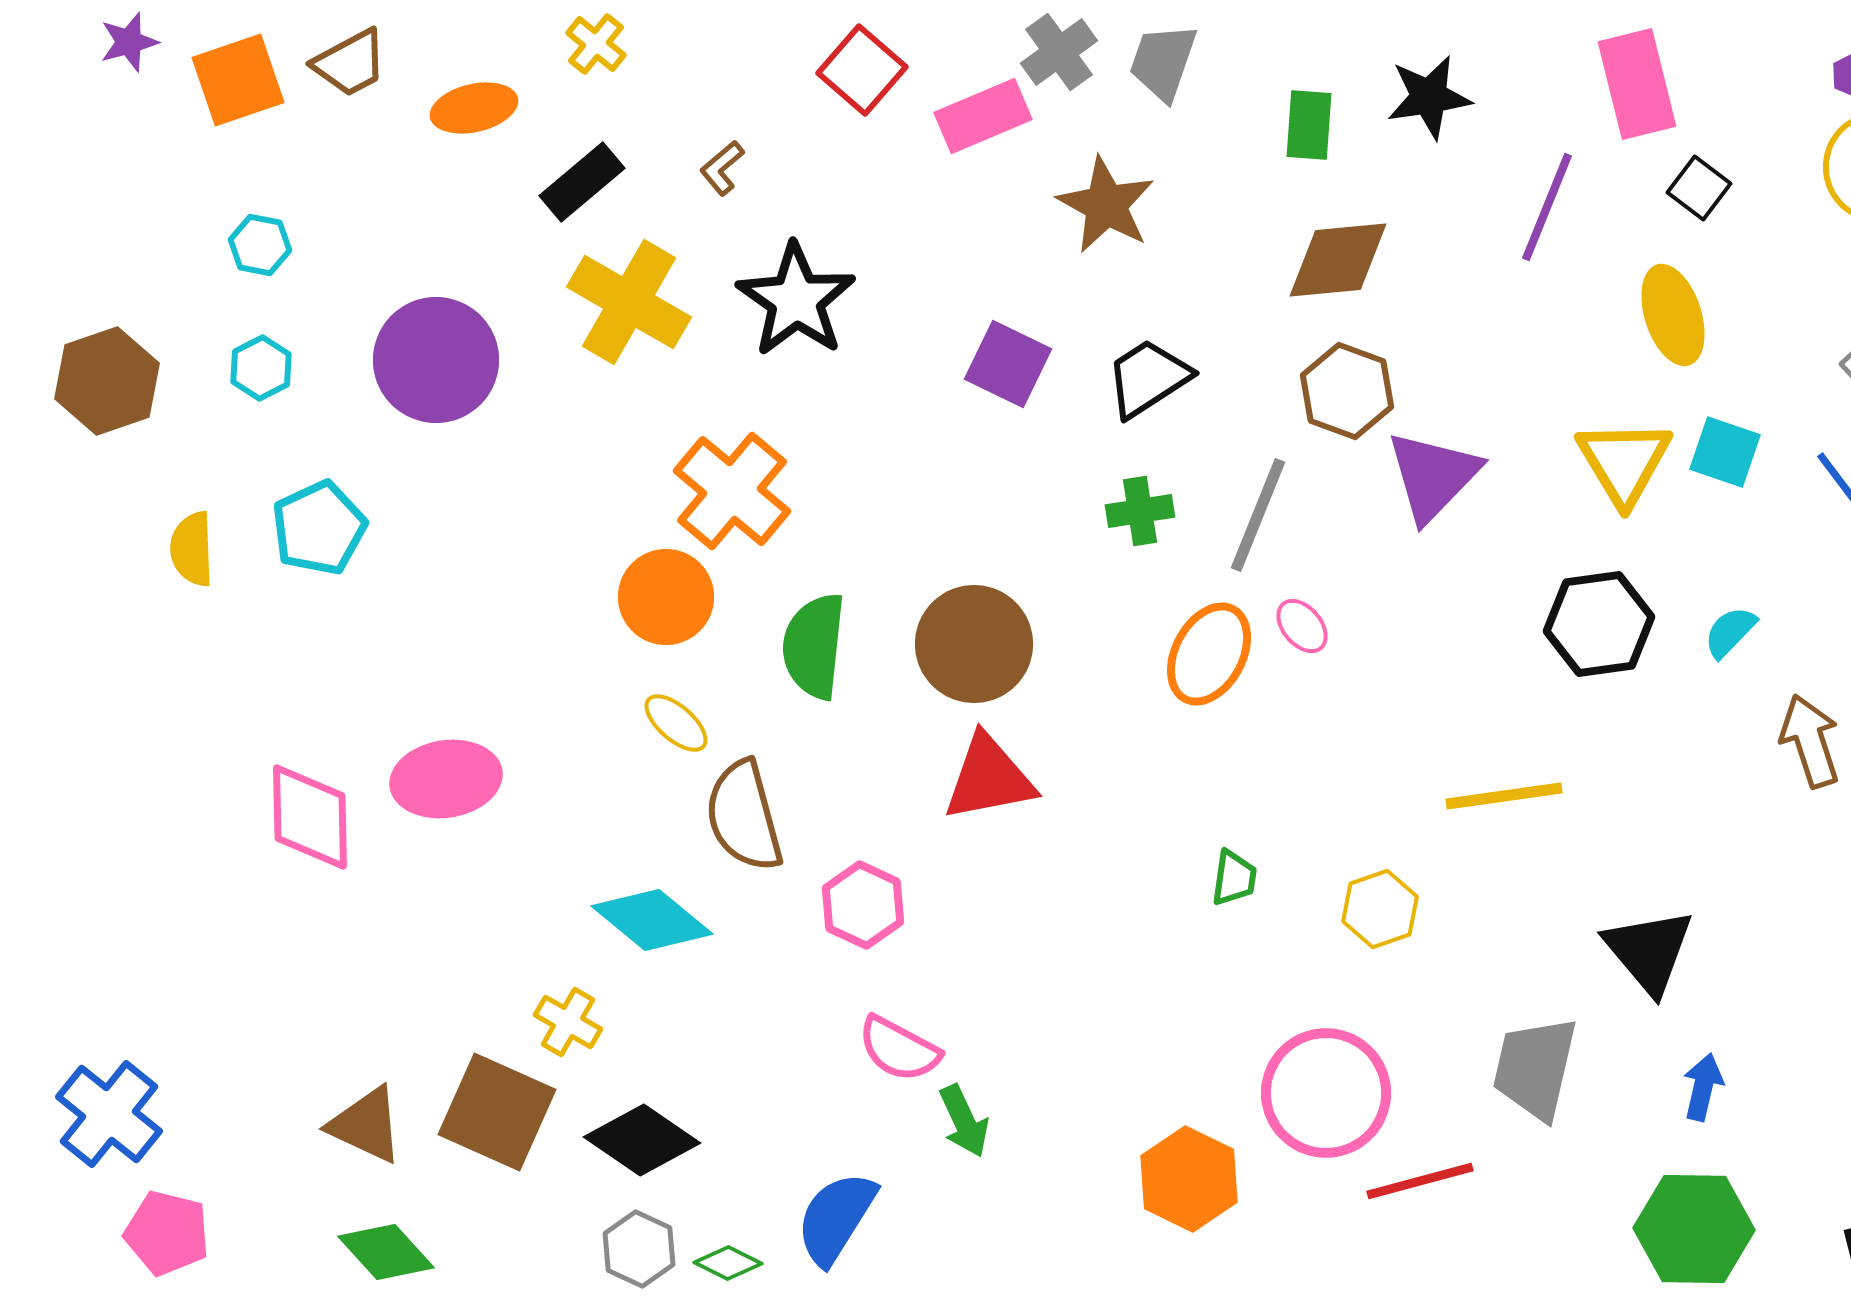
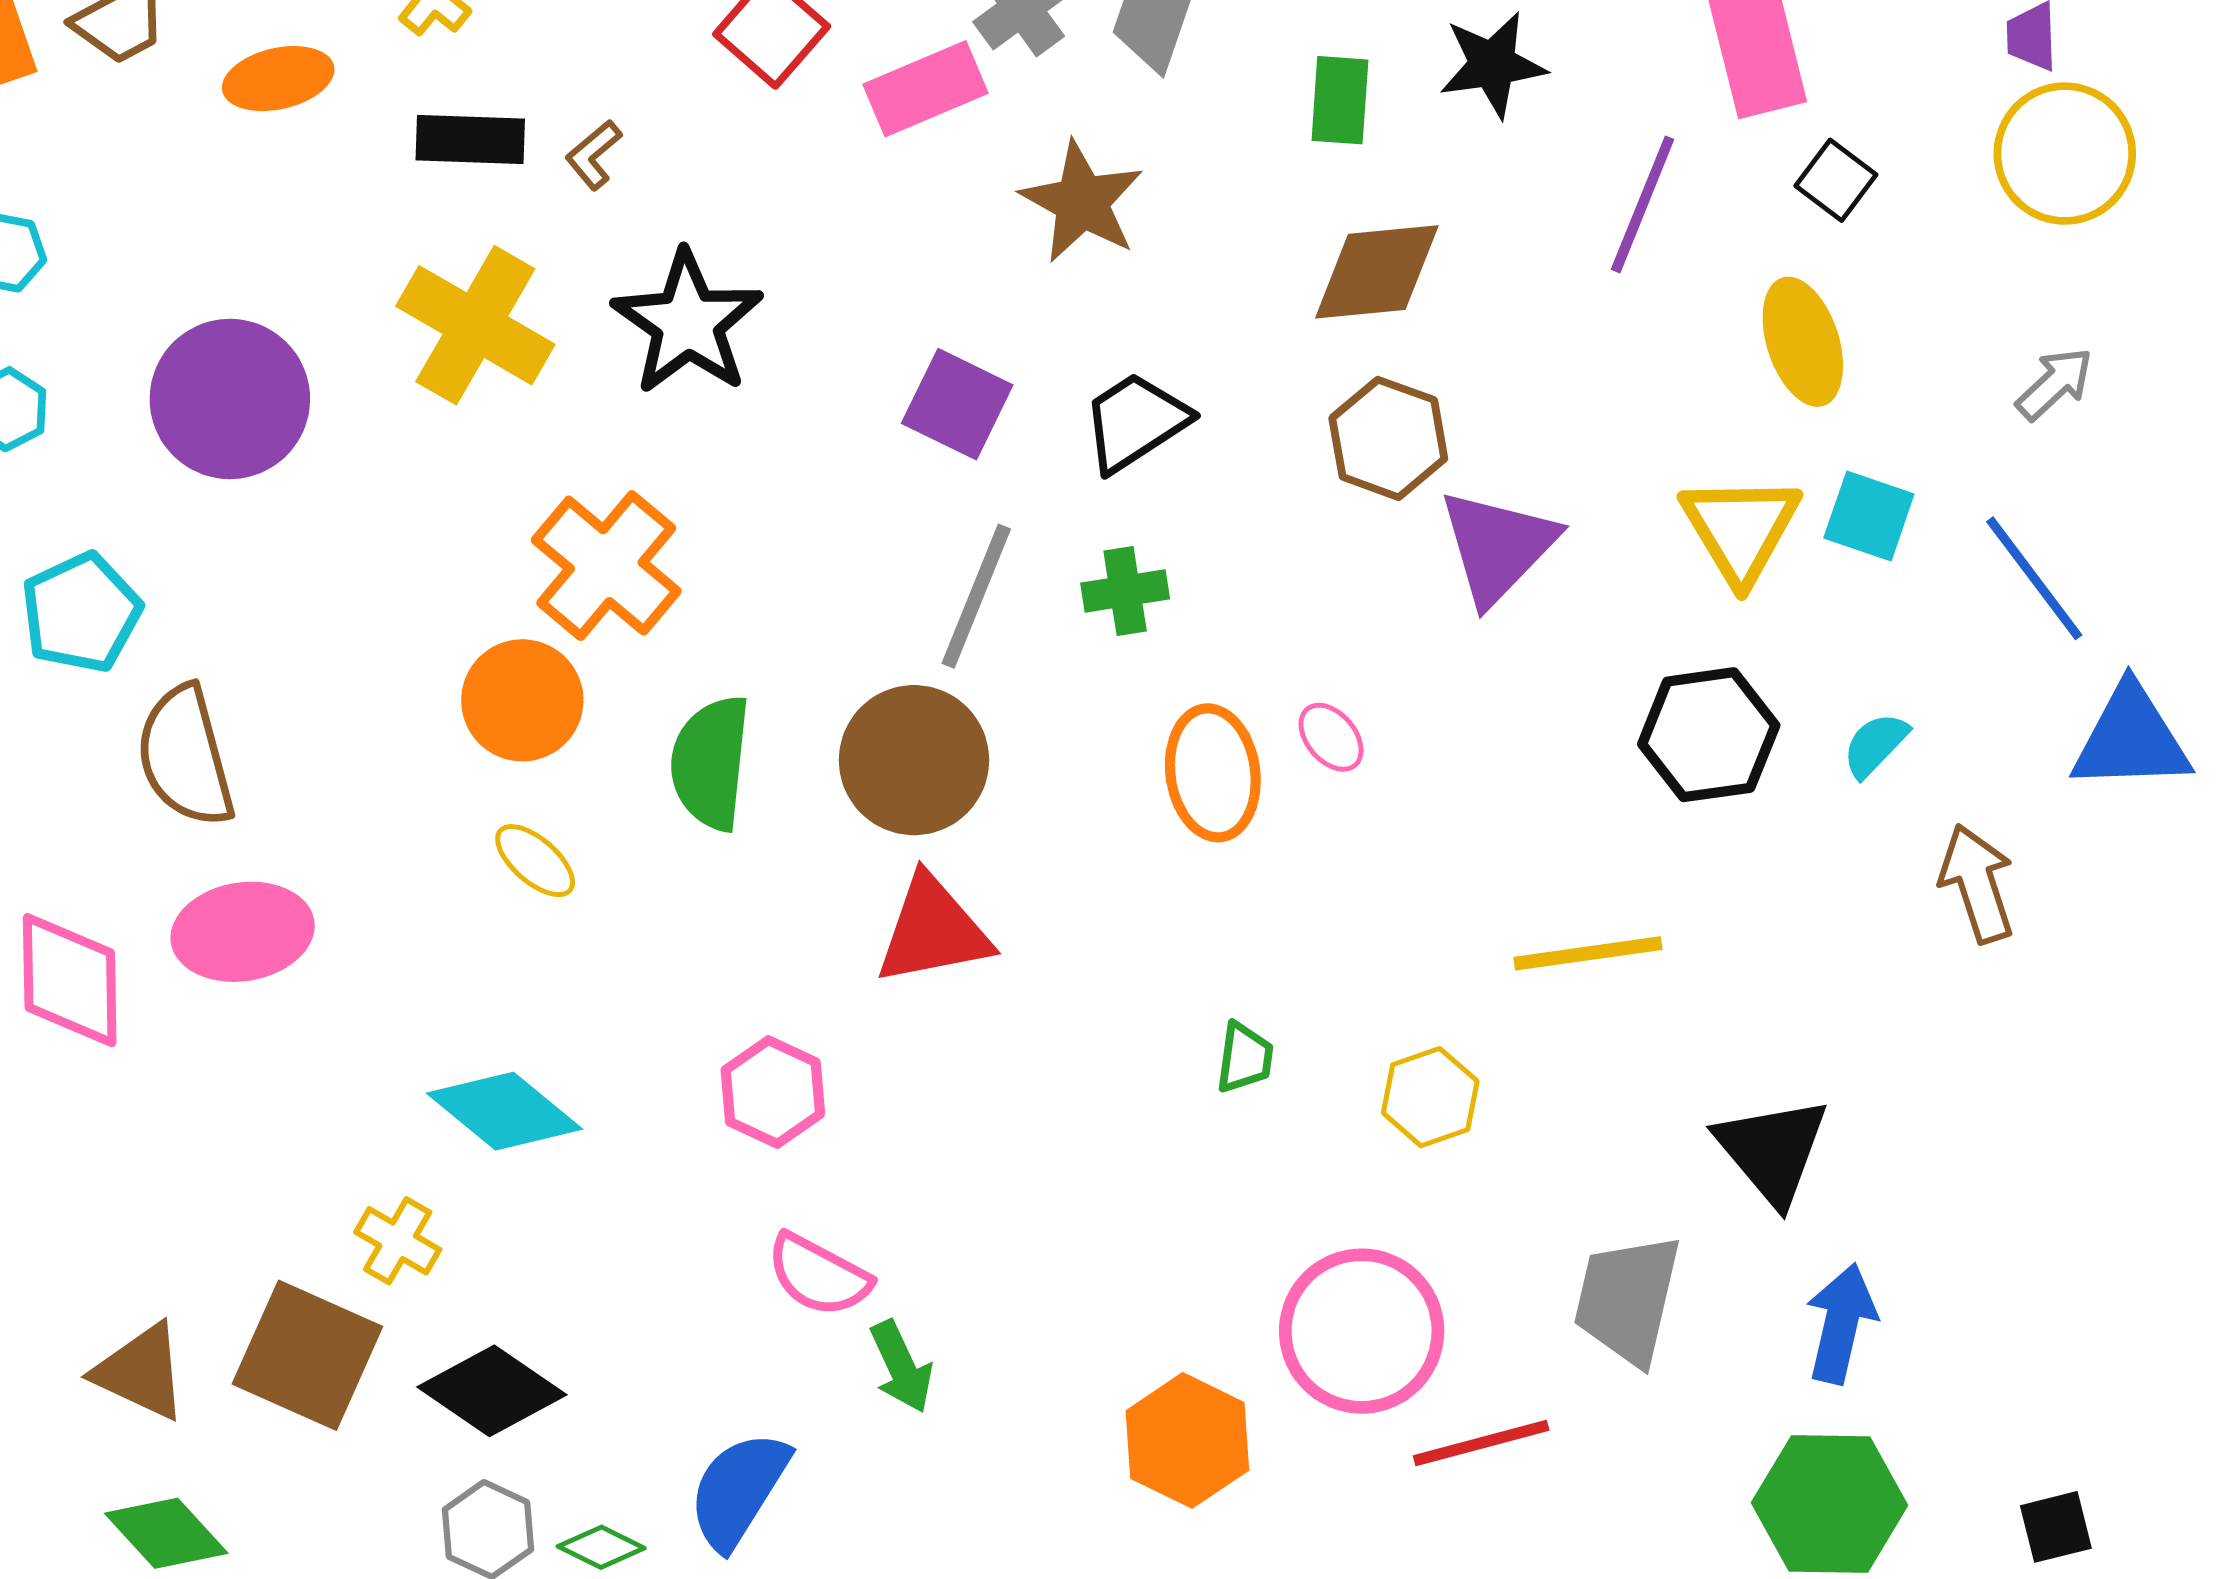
black rectangle: (582, 182) -> (470, 140), moved, turned 42
gray line: (1258, 515) -> (976, 596), moved
orange ellipse: (1209, 654) -> (1213, 773), turned -36
brown semicircle: (744, 816) -> (185, 756), moved
blue arrow: (1703, 1087) -> (1841, 1323), size x1.4

